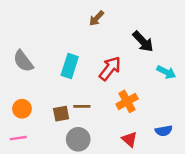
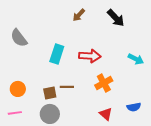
black arrow: (143, 42) -> (116, 18), moved
gray semicircle: (23, 61) -> (19, 38), moved
red arrow: (110, 68) -> (90, 56), turned 55
gray circle: (78, 139) -> (50, 114), moved

